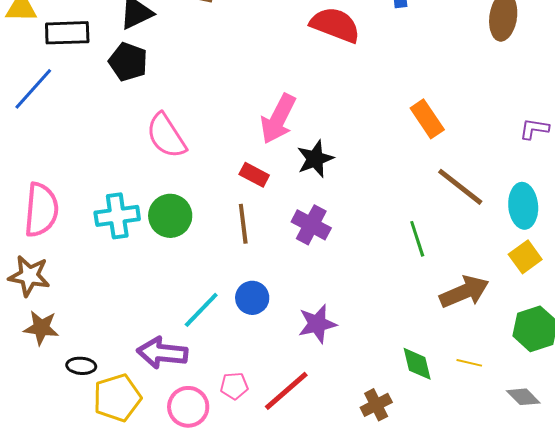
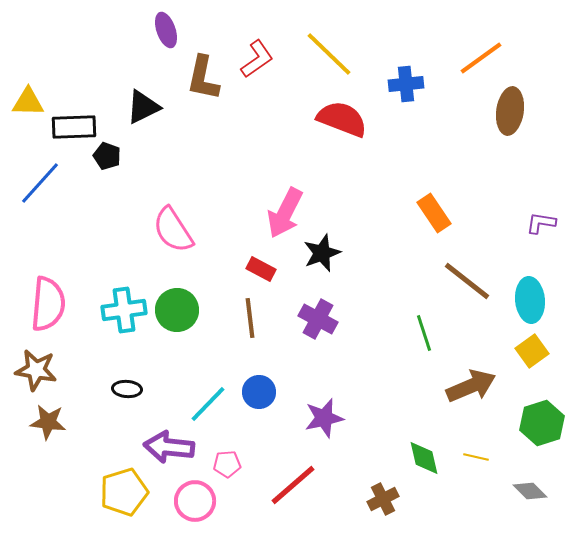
black pentagon: (128, 62) -> (107, 156), moved, size x0.7
black ellipse: (81, 366) -> (127, 389), moved
pink pentagon: (234, 386) -> (227, 464), moved

